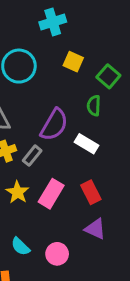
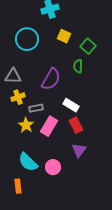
white rectangle: (86, 144) -> (71, 105), moved
gray rectangle: (32, 156) -> (36, 108), moved, turned 40
purple triangle: (95, 229) -> (79, 150), turned 42
cyan semicircle: (20, 247) -> (28, 162), size x1.5

